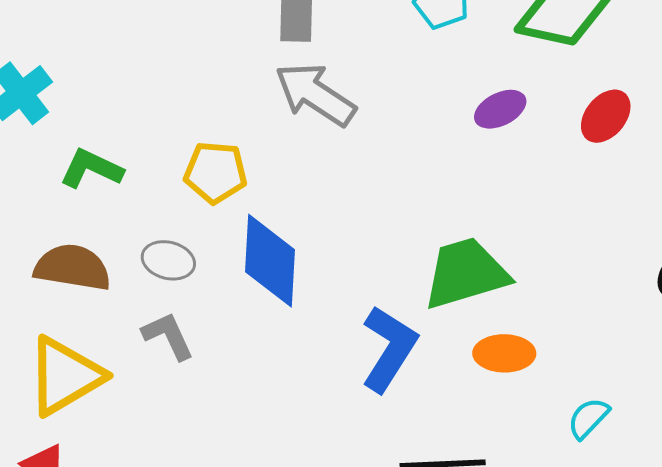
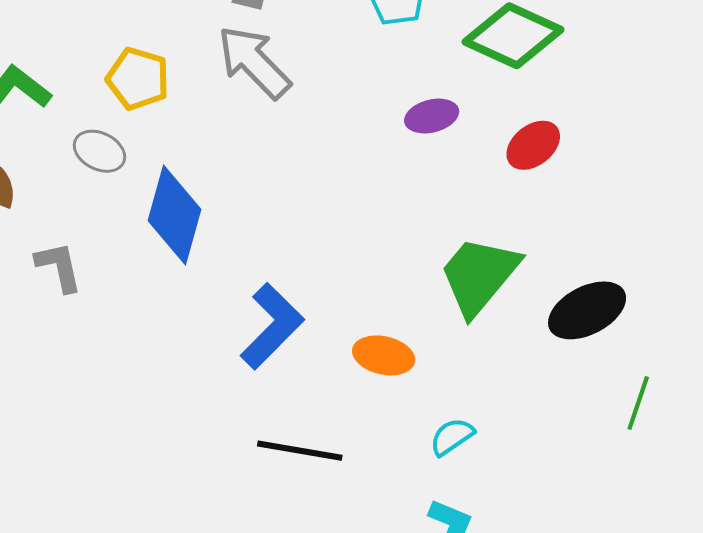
yellow pentagon: (216, 172) -> (138, 79), moved
gray ellipse: (168, 260) -> (99, 151), moved
green trapezoid: (466, 273) -> (479, 276), moved, turned -46

